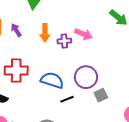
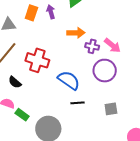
purple arrow: (16, 30) -> (51, 12), moved
orange arrow: (45, 33) -> (76, 33), turned -108
purple circle: (86, 77) -> (105, 71), moved

